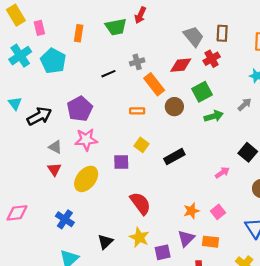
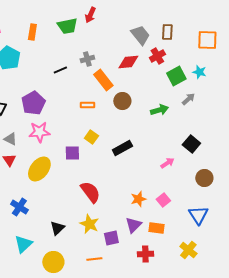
green square: (202, 92) -> (176, 76), moved

